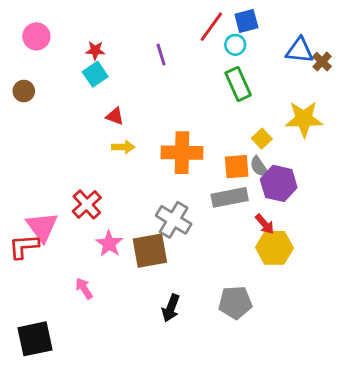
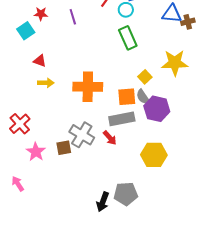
red star: (95, 50) -> (41, 14), moved
brown cross: (322, 62) -> (188, 22), turned 32
red arrow: (265, 224) -> (110, 138), moved
brown square: (150, 251) -> (64, 148), moved, size x0.6
black arrow: (171, 308) -> (103, 202), moved

